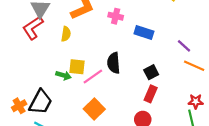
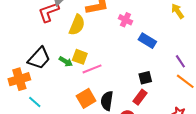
yellow semicircle: (66, 34) -> (77, 25), size x1.5
black semicircle: (114, 63) -> (107, 101), moved
black trapezoid: (41, 102) -> (39, 58), moved
orange cross: (19, 106) -> (19, 79), size x1.5

